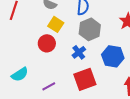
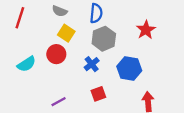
cyan semicircle: (20, 74) -> (27, 64), moved
red square: (85, 79) -> (98, 94), size x0.6

